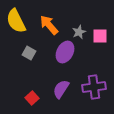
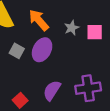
purple ellipse: (65, 52) -> (42, 50), moved

